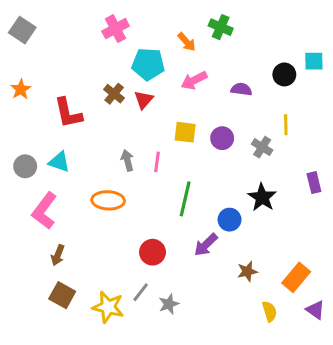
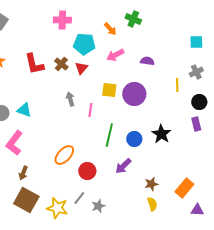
pink cross: (116, 29) -> (62, 20), turned 30
black circle: (284, 74) -> (199, 102), moved
red L-shape: (68, 113) -> (34, 64), moved
purple circle: (222, 138) -> (134, 94), size x1.5
gray cross: (262, 147) -> (196, 72), moved, turned 32
gray arrow: (127, 160) -> (70, 99), moved
orange ellipse: (108, 200) -> (64, 155), moved, turned -50
blue circle: (230, 220) -> (134, 139), moved
brown square: (62, 295) -> (26, 200), size x1.4
purple triangle: (315, 310) -> (197, 210), turned -32
yellow semicircle: (270, 311) -> (152, 204), moved

